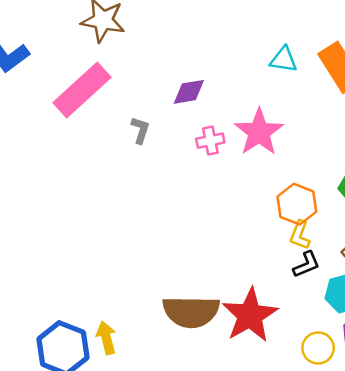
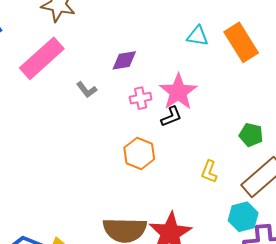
gray L-shape: (140, 130) -> (87, 90), turned 125
orange hexagon: (297, 204) -> (139, 153), moved
black L-shape: (306, 264) -> (171, 117), moved

